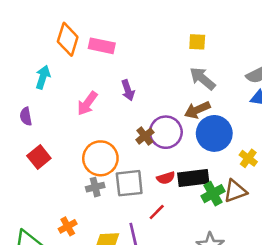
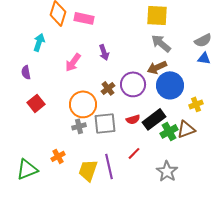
yellow square: (197, 42) -> (157, 15), size x1.6
brown cross: (145, 136) -> (108, 88), moved
yellow cross: (248, 158) -> (196, 104), turned 32
black rectangle: (193, 178) -> (154, 119), turned -30
red line: (157, 212) -> (134, 153), moved

